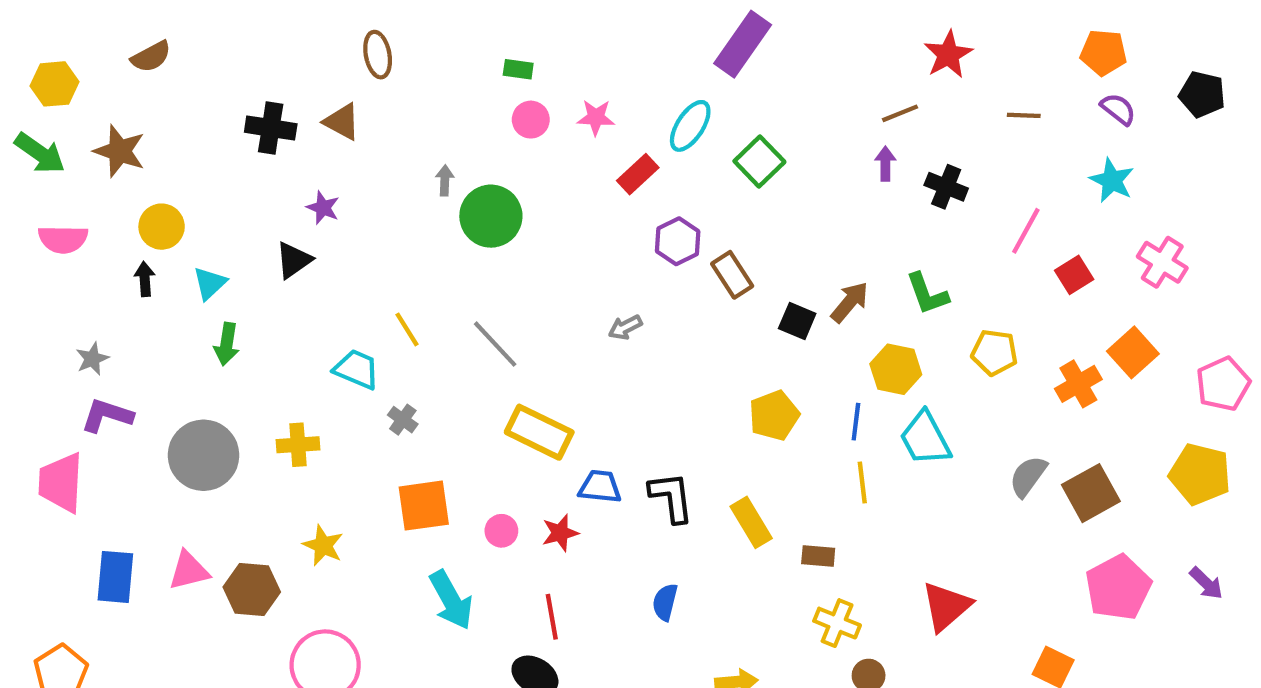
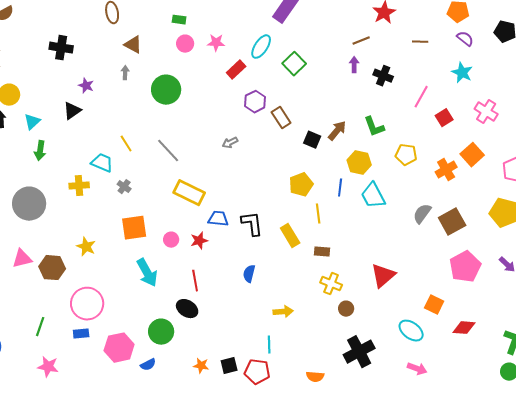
brown triangle: (342, 122) -> (133, 45), moved
gray arrow: (445, 180) -> (125, 73), moved
yellow cross: (298, 445) -> (79, 186), moved
yellow line: (862, 483) -> (318, 214), moved

